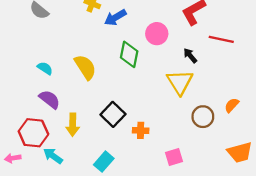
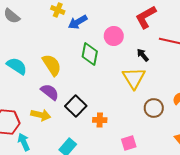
cyan semicircle: (45, 68) -> (17, 66), size x1.5
purple semicircle: (50, 99) -> (50, 92), moved
yellow arrow: (73, 125) -> (41, 115), turned -78
cyan arrow: (53, 156) -> (24, 142), turned 30

